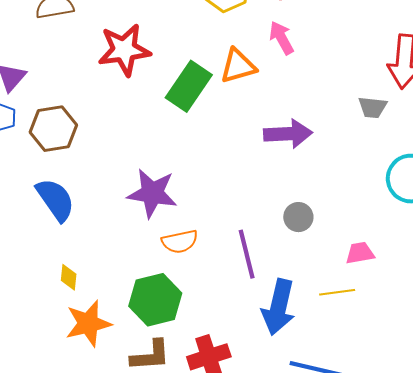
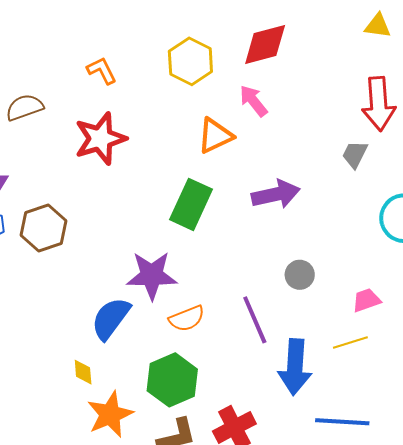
green rectangle: (189, 86) -> (191, 204), moved
gray trapezoid: (373, 107) -> (355, 154), turned 120
blue semicircle: (55, 200) -> (111, 318), moved, turned -99

